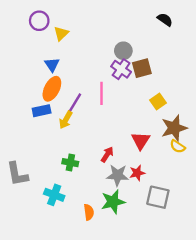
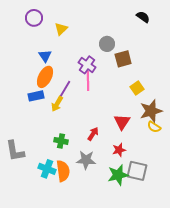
yellow triangle: (61, 33) -> (61, 29), moved
purple cross: (121, 69) -> (87, 65), moved
gray star: (118, 175) -> (86, 160), moved
green star: (113, 202) -> (118, 175), moved
orange semicircle: (89, 212) -> (63, 171), moved, size x1.5

